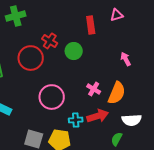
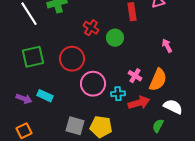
red circle: (31, 58) -> (72, 59), moved
cyan cross: (76, 120) -> (118, 94), moved
white semicircle: (132, 120) -> (173, 107), turned -150

